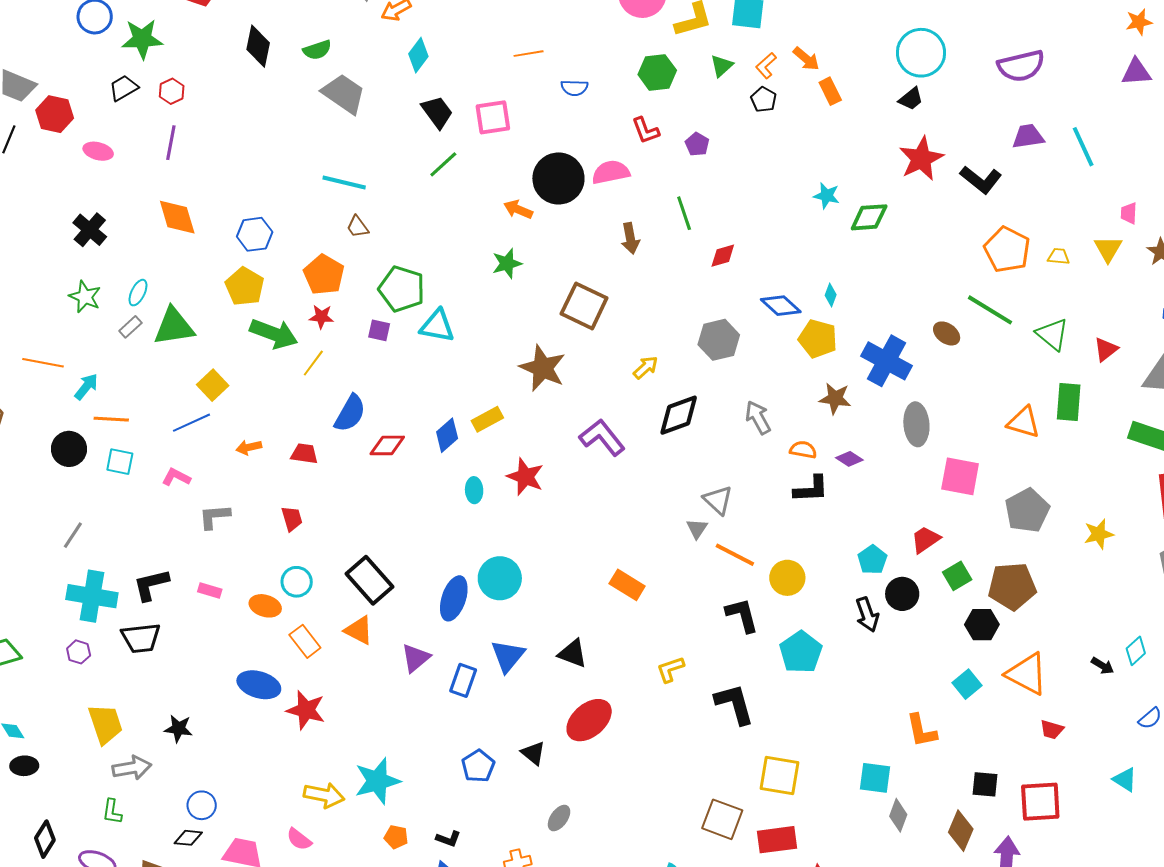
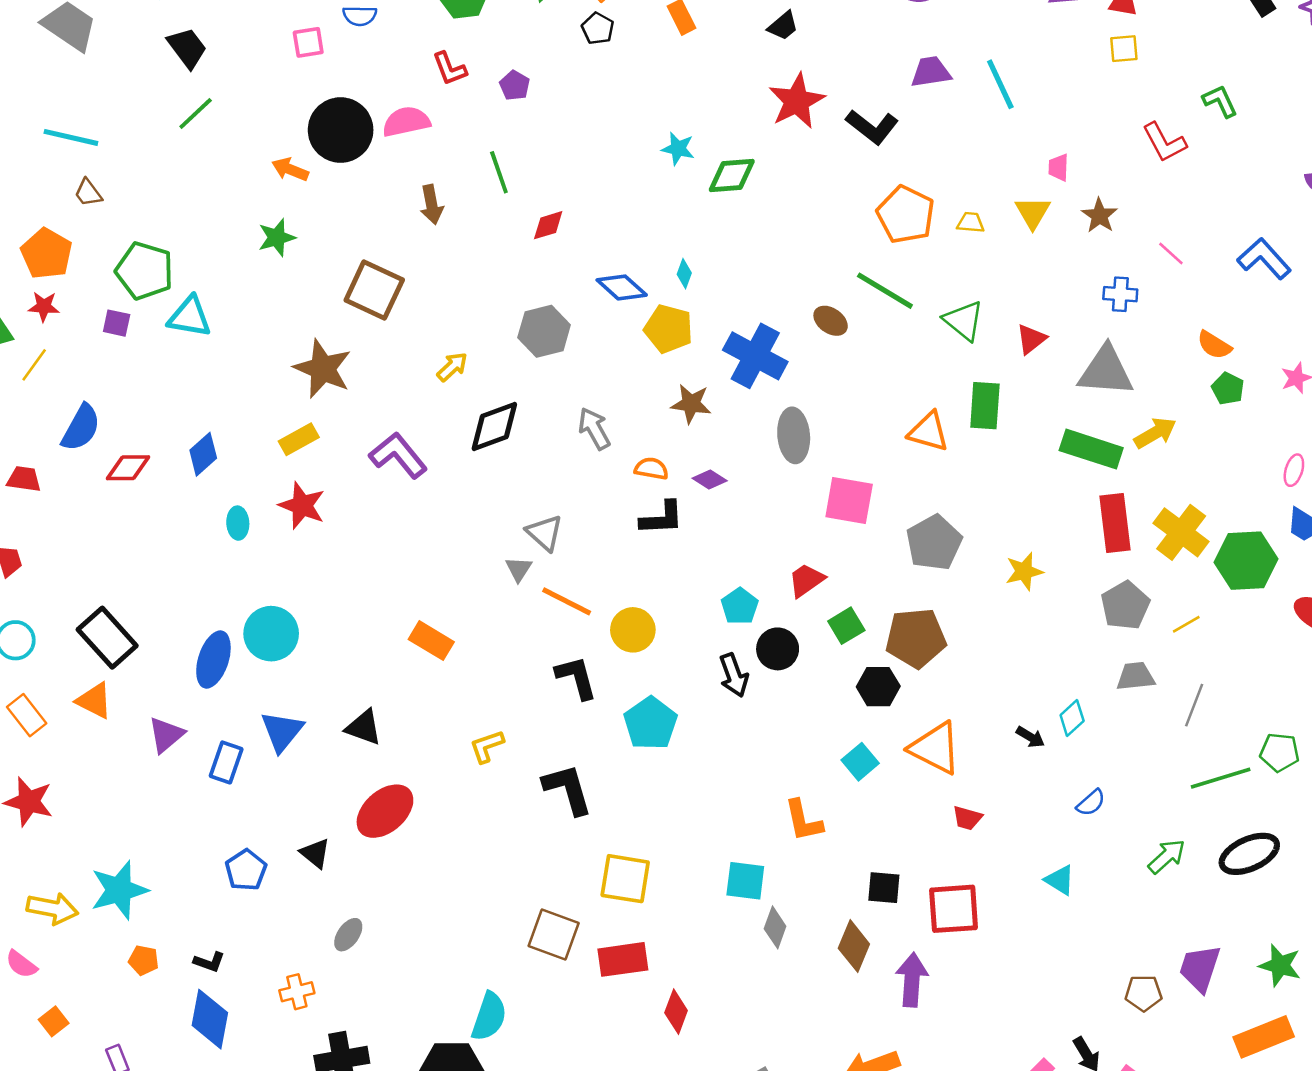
pink square: (493, 117) -> (308, 42), moved, size x0.7
yellow rectangle: (487, 419) -> (299, 439), moved

